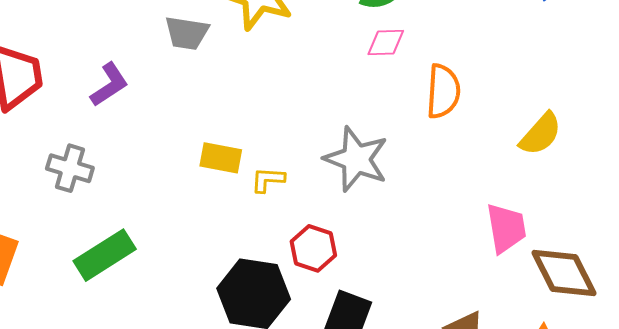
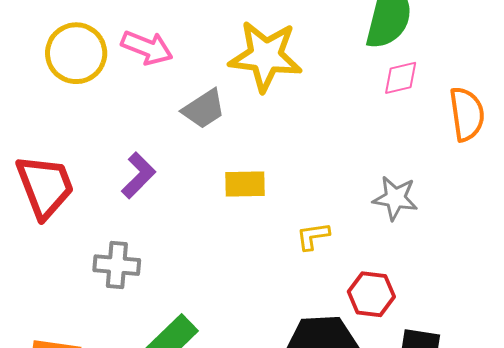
gray trapezoid: (187, 33) -> (204, 109), turned -30
yellow rectangle: (221, 158) -> (245, 184), moved
gray star: (356, 159) -> (395, 198), size x0.7

